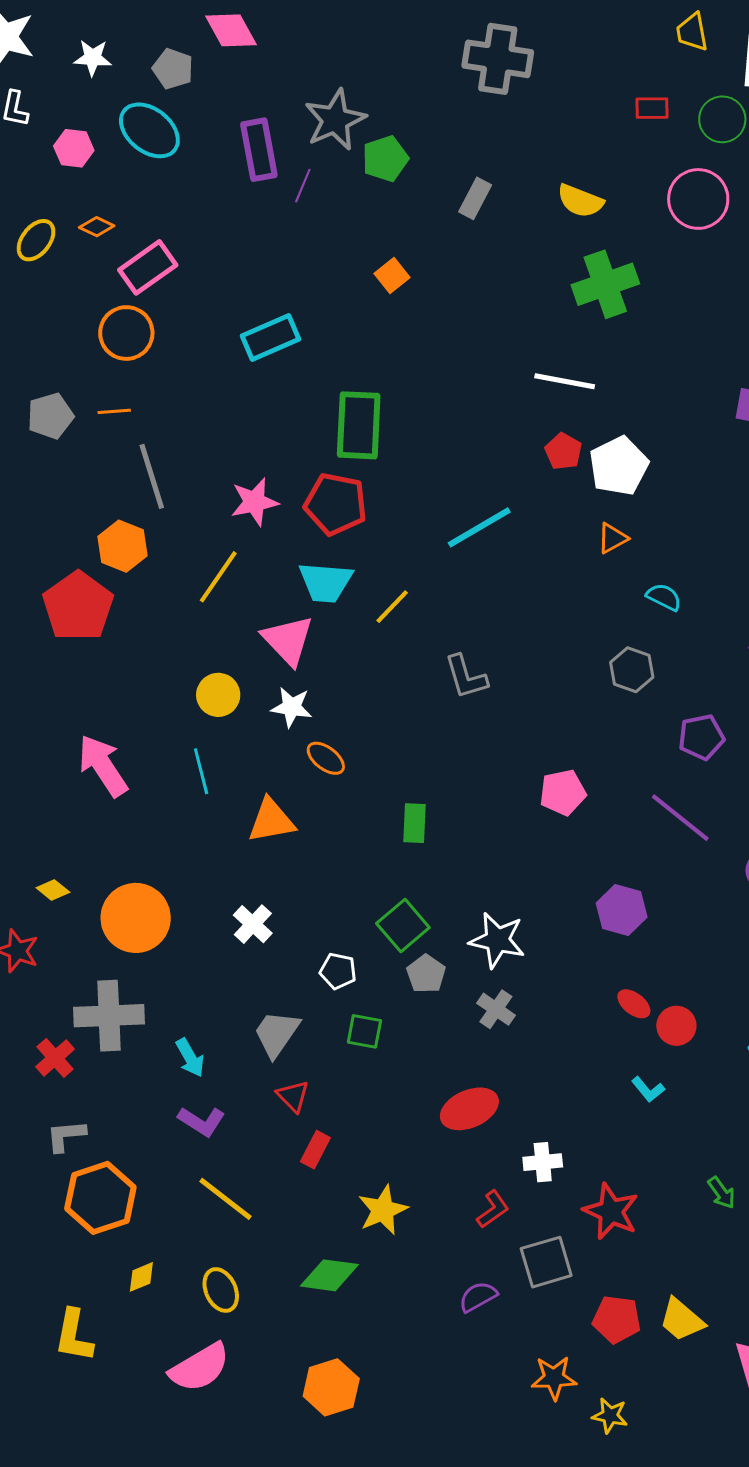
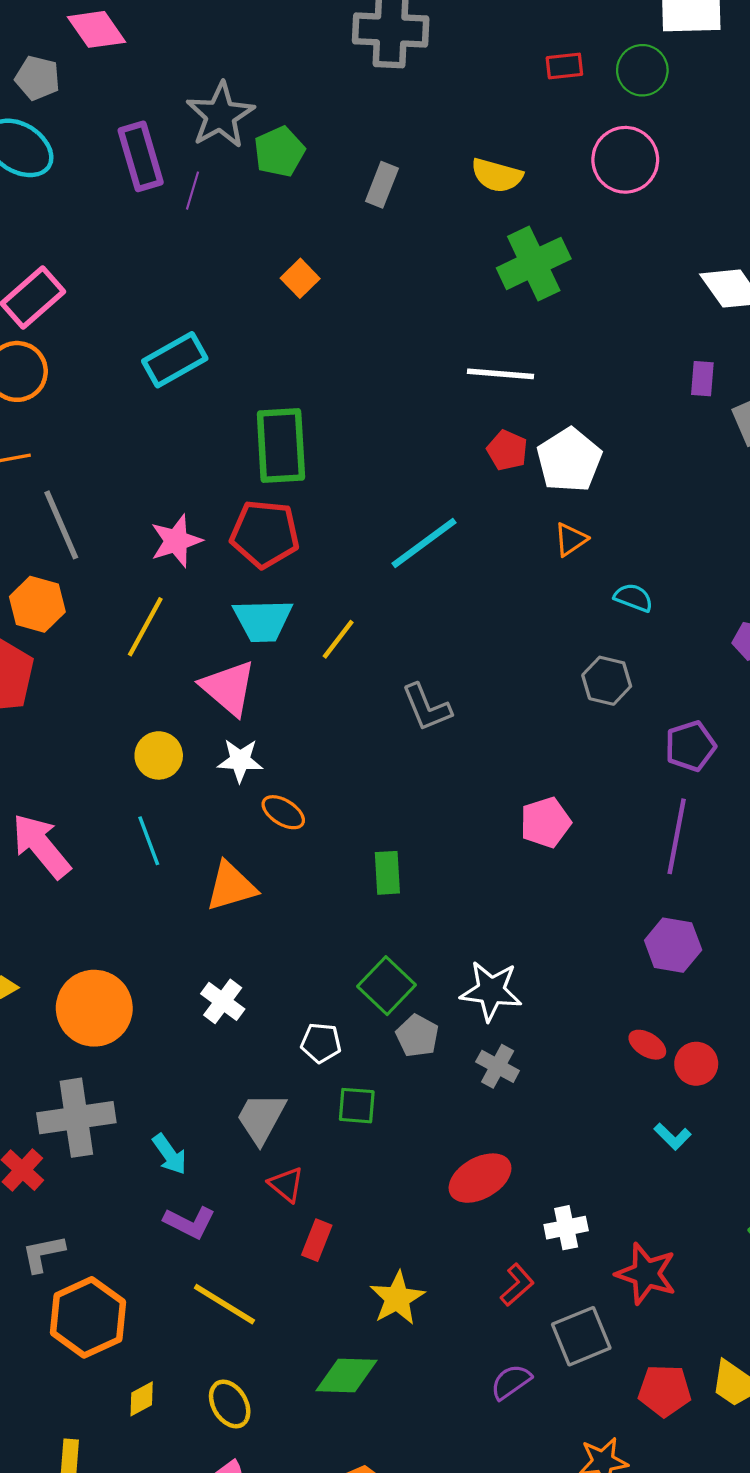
purple line: (680, 818) -> (677, 836), turned 68
purple hexagon: (622, 910) -> (673, 945), moved

